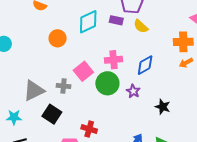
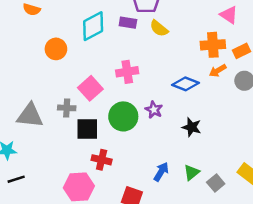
blue diamond: (145, 65) -> (186, 84), moved, turned 55
green circle: (107, 83) -> (123, 116), moved
gray triangle: (34, 91) -> (30, 116), turned 35
black square: (52, 114) -> (87, 129), moved, turned -30

